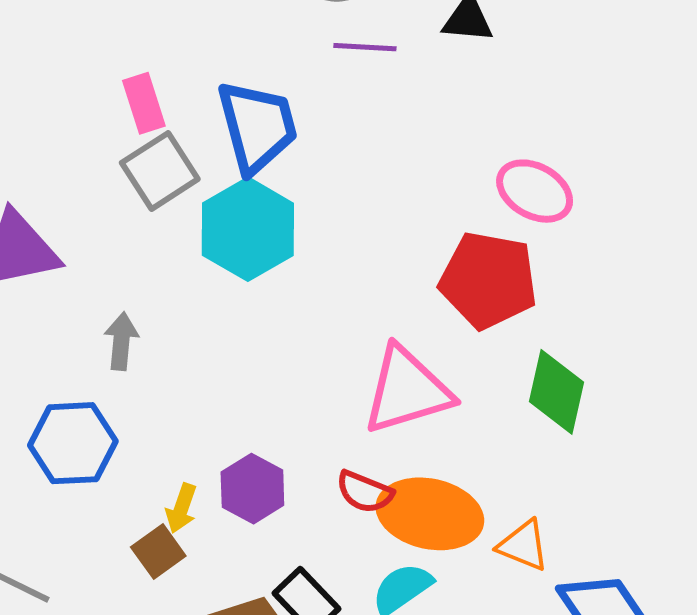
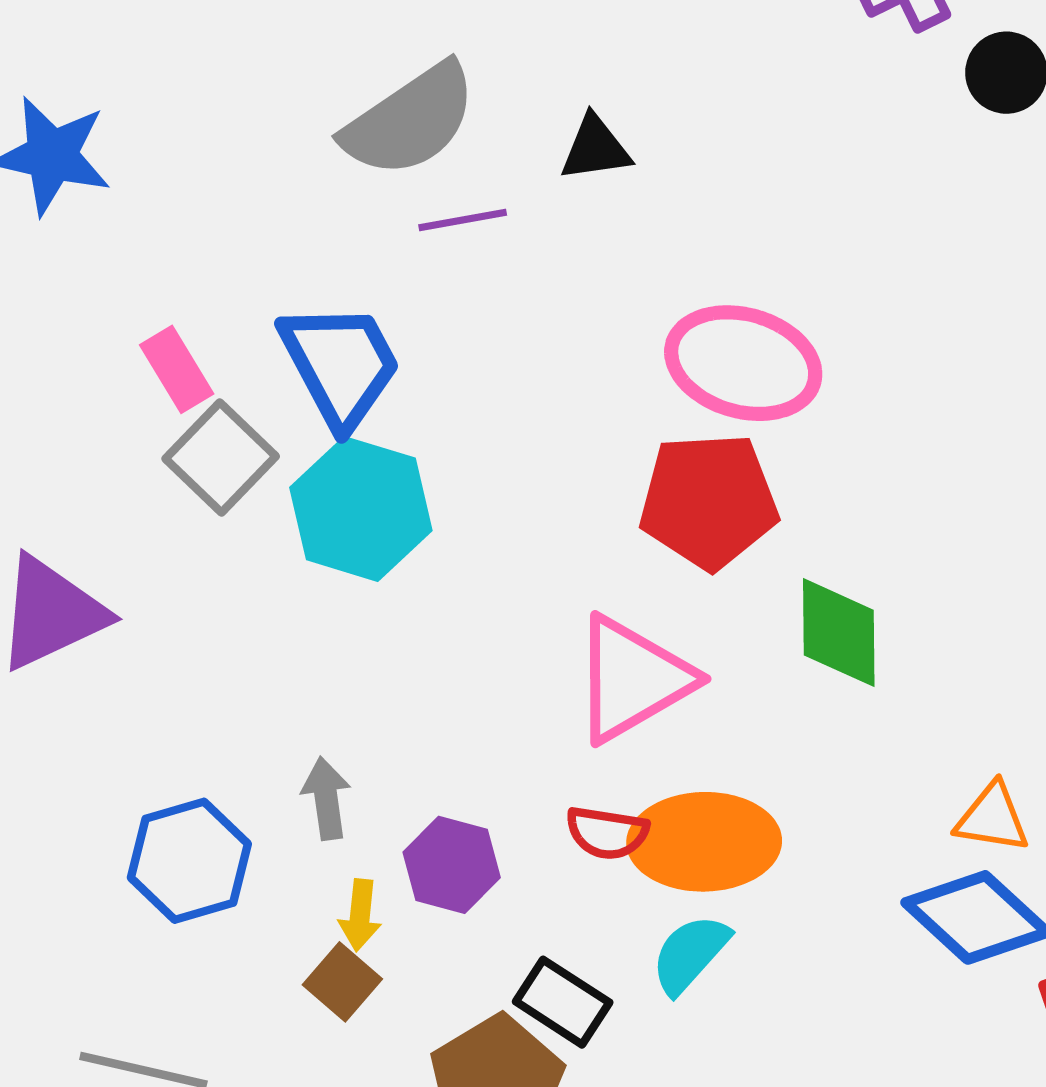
pink ellipse: (535, 191) -> (743, 363), size x1.4
gray arrow: (121, 341) -> (326, 798), moved
orange triangle: (523, 545) -> (992, 818), moved

